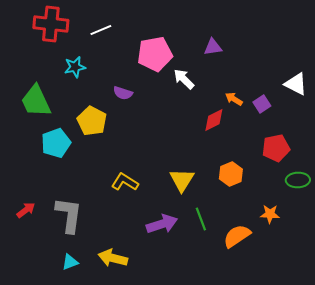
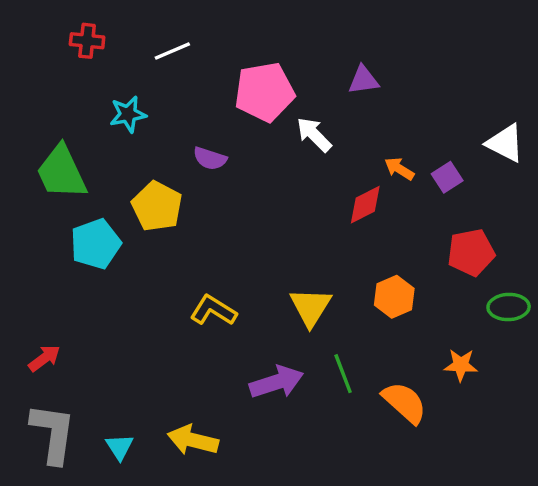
red cross: (51, 24) -> (87, 41), size x0.6
gray L-shape: (69, 215) -> (53, 433), moved
orange semicircle: (237, 236) -> (404, 403), turned 76
cyan triangle: (70, 262) -> (119, 447), turned -42

